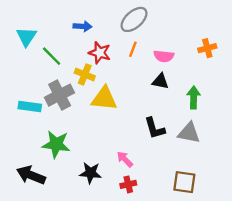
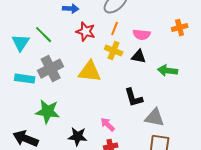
cyan triangle: (26, 37) -> (21, 43), moved
yellow cross: (85, 74) -> (114, 51), moved
green arrow: (194, 97) -> (168, 71), turned -84
gray triangle: (189, 133) -> (155, 118), moved

